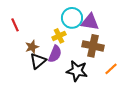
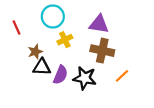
cyan circle: (72, 18) -> (53, 16), moved
purple semicircle: (55, 54) -> (60, 75), moved
black triangle: (38, 61) -> (42, 67), turned 42

